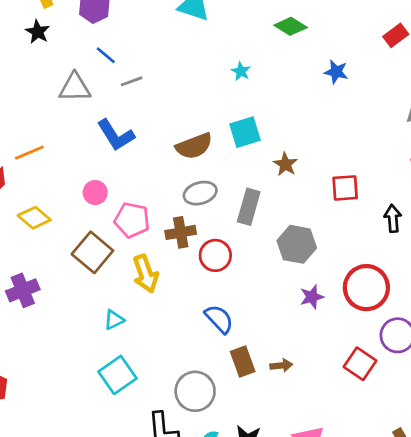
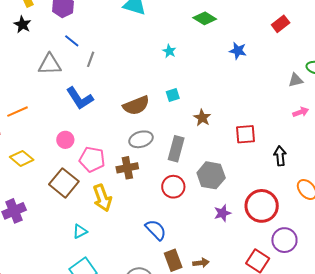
gray line: (132, 81) -> (91, 59), turned -49
cyan square: (245, 132) -> (173, 95), size x0.6
red circle: (215, 255) -> (173, 187), moved

